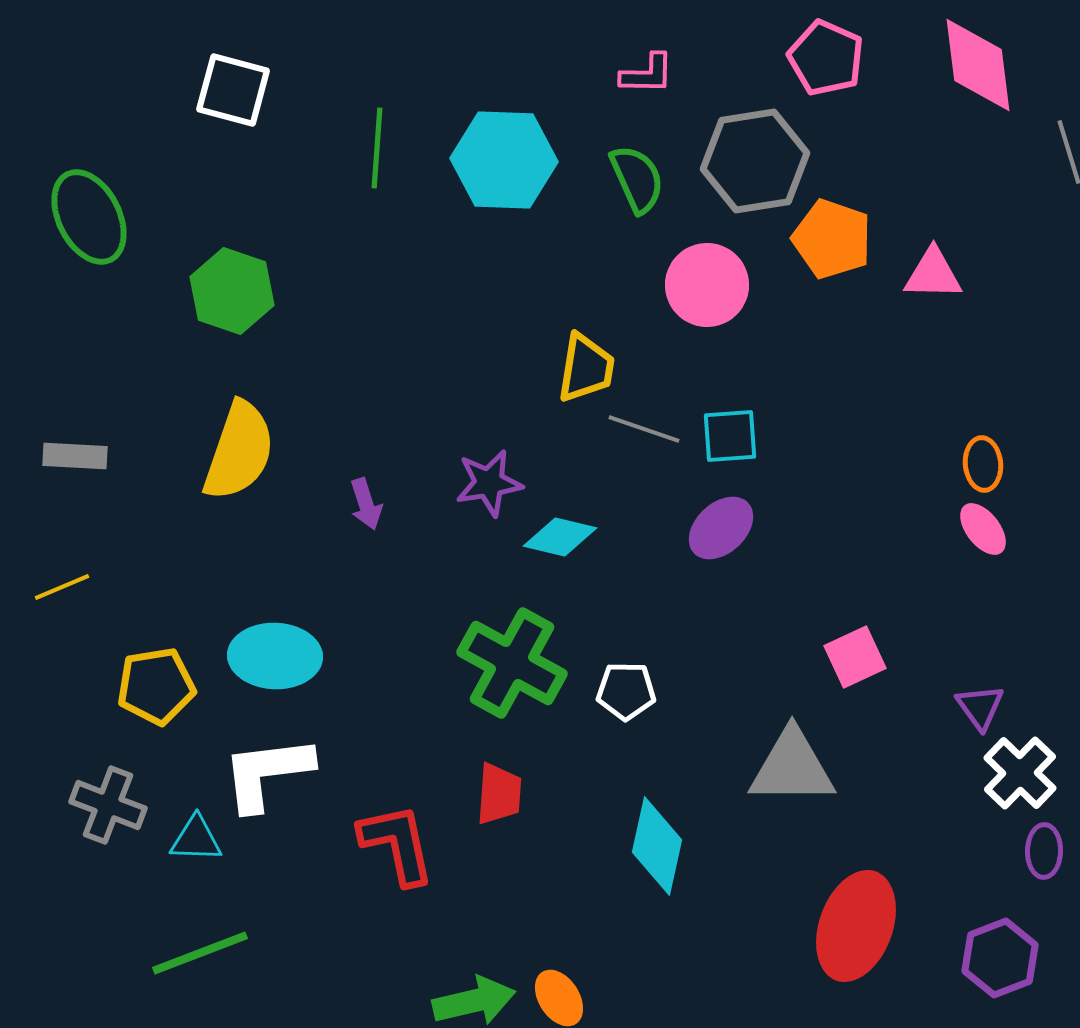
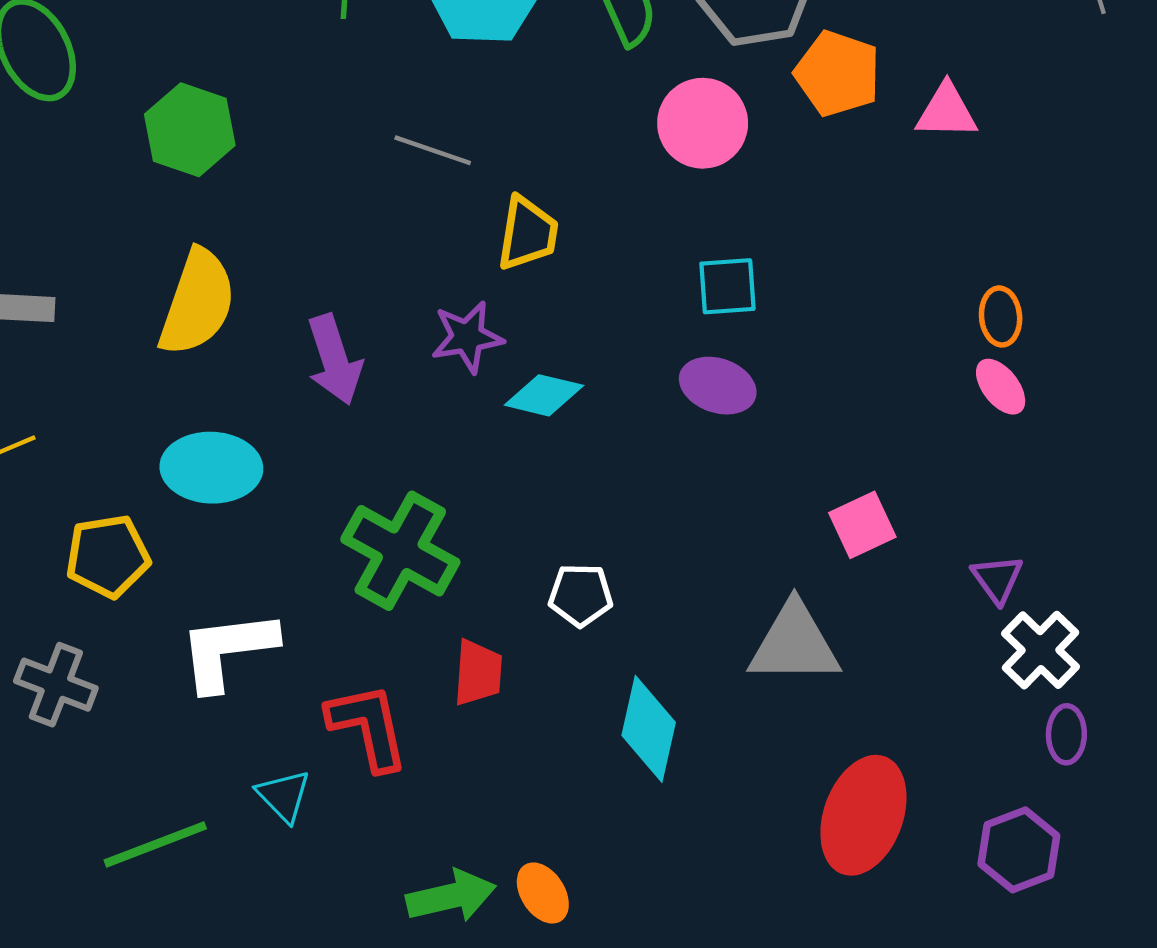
yellow trapezoid: (586, 368) -> (528, 233), moved
gray line: (644, 429) -> (433, 150), moved
purple arrow: (366, 504) -> (334, 360), size x1.6
purple ellipse: (721, 528) -> (718, 386), turned 62
cyan ellipse: (275, 656) -> (211, 468), moved
green cross: (512, 663) -> (400, 551), moved
white pentagon: (626, 691) -> (581, 595), moved
cyan triangle: (196, 839) -> (284, 796), moved, turned 44

